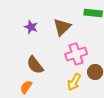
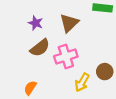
pink cross: (76, 54) -> (66, 56), moved
brown semicircle: (35, 65) -> (40, 48), moved, turned -90

